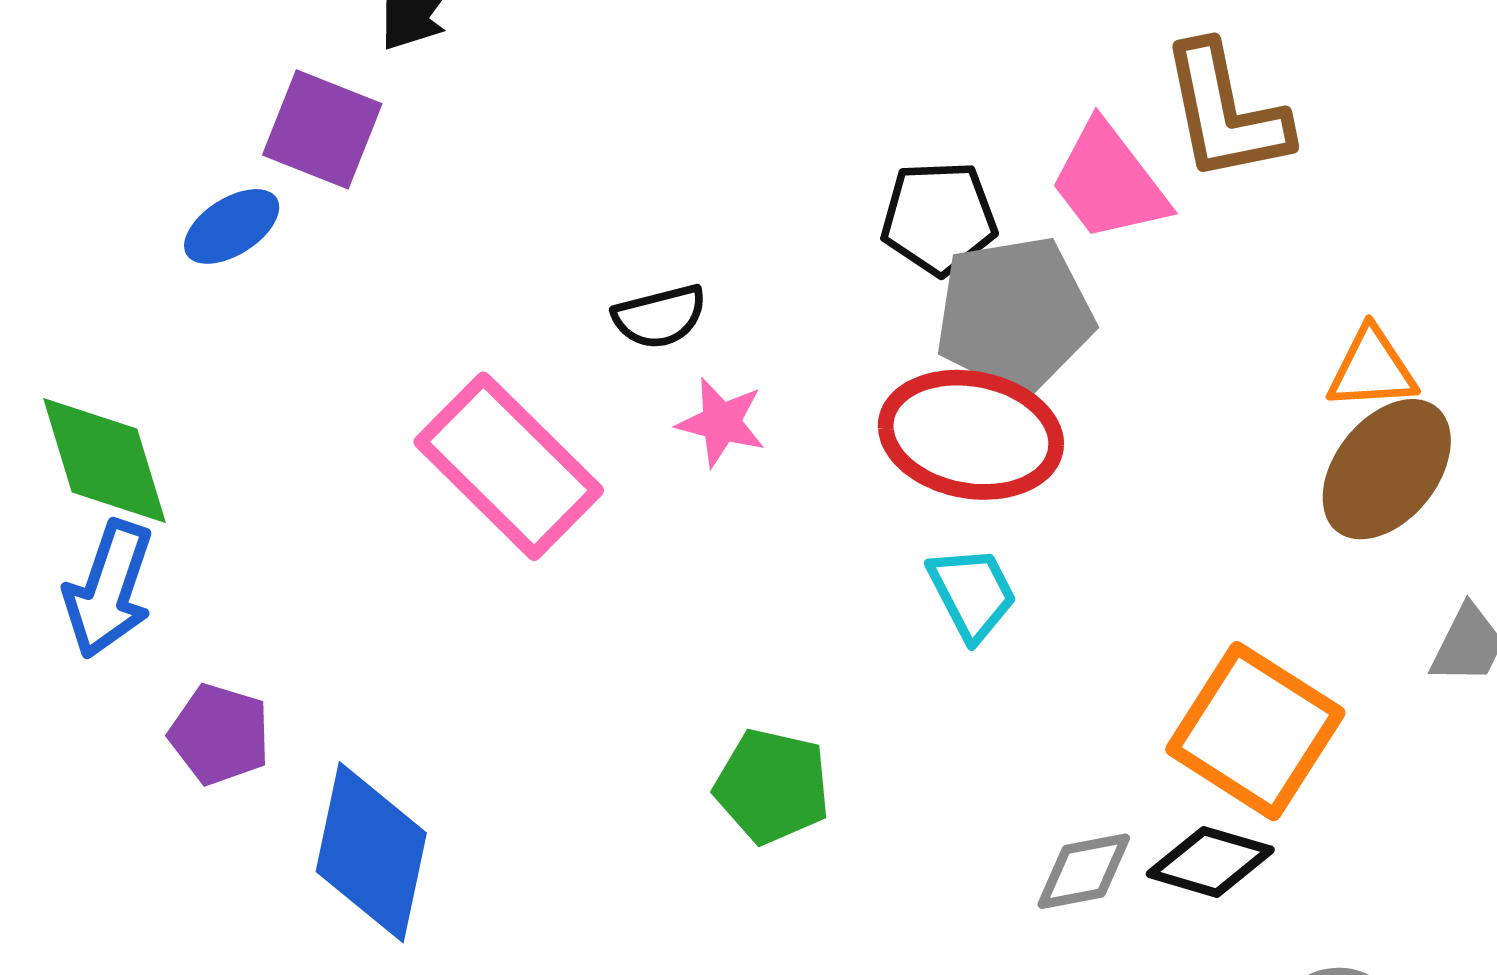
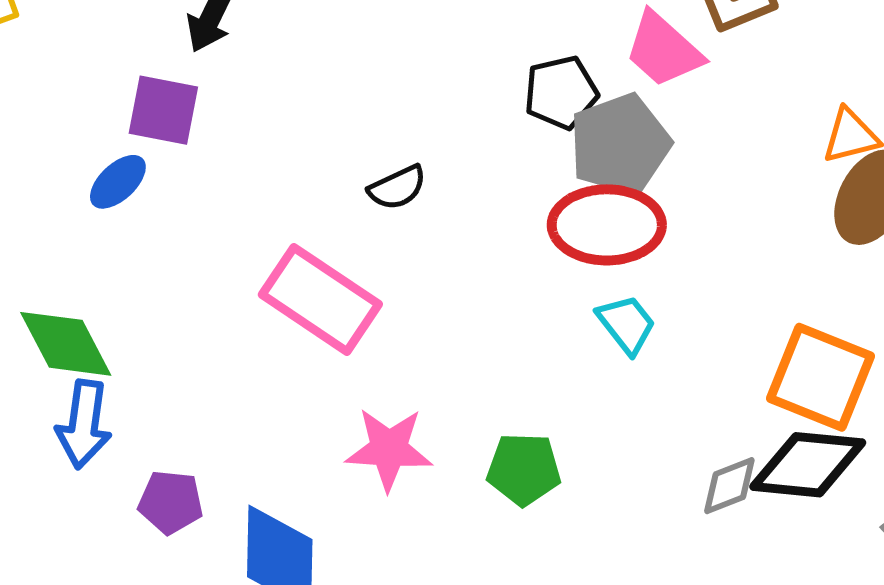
pink star: (721, 422) -> (389, 449), moved, size x1.5
black diamond: (1210, 862) -> (808, 465), size x1.5

